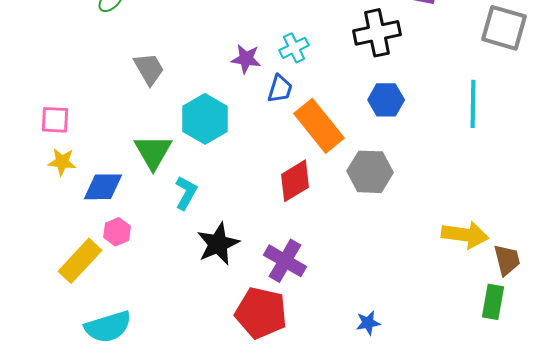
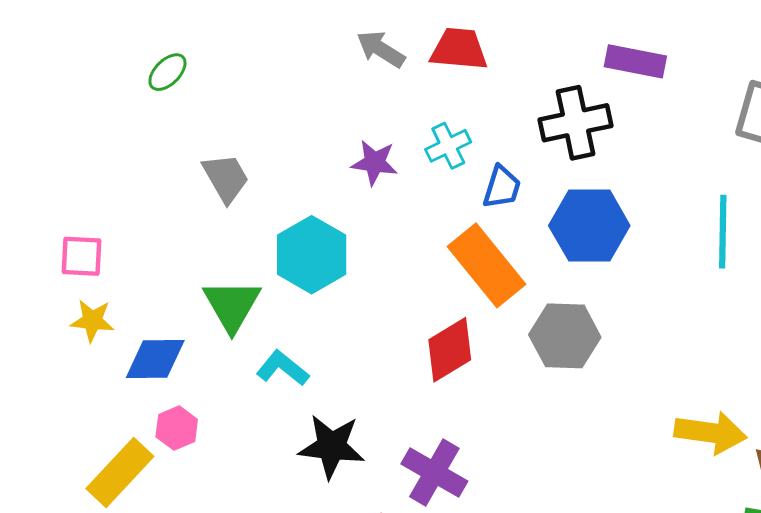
blue trapezoid: (280, 89) -> (502, 187), moved
blue hexagon: (386, 100) -> (589, 226), size x1.4
cyan L-shape: (186, 193) -> (283, 368), turned -80
black star: (218, 244) -> (332, 446), turned 30

